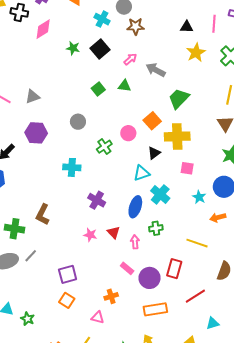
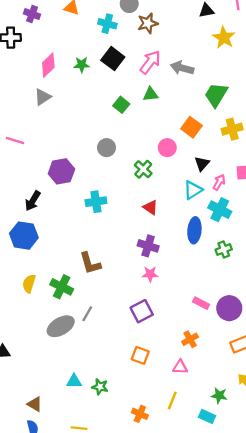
pink diamond: (43, 29) -> (48, 65), moved
pink arrow: (130, 59) -> (150, 62), size x1.5
gray triangle: (33, 97) -> (43, 97), moved
yellow cross: (177, 136) -> (232, 129), moved, size x0.7
cyan cross: (72, 167) -> (96, 202), moved
purple cross: (97, 200) -> (148, 246), moved
brown L-shape: (43, 215) -> (90, 263), turned -30
green cross: (15, 229) -> (62, 287), turned 30
red triangle: (114, 232) -> (150, 207), moved
pink arrow: (135, 242) -> (219, 182), moved, turned 48
purple square: (68, 274) -> (142, 311), moved

